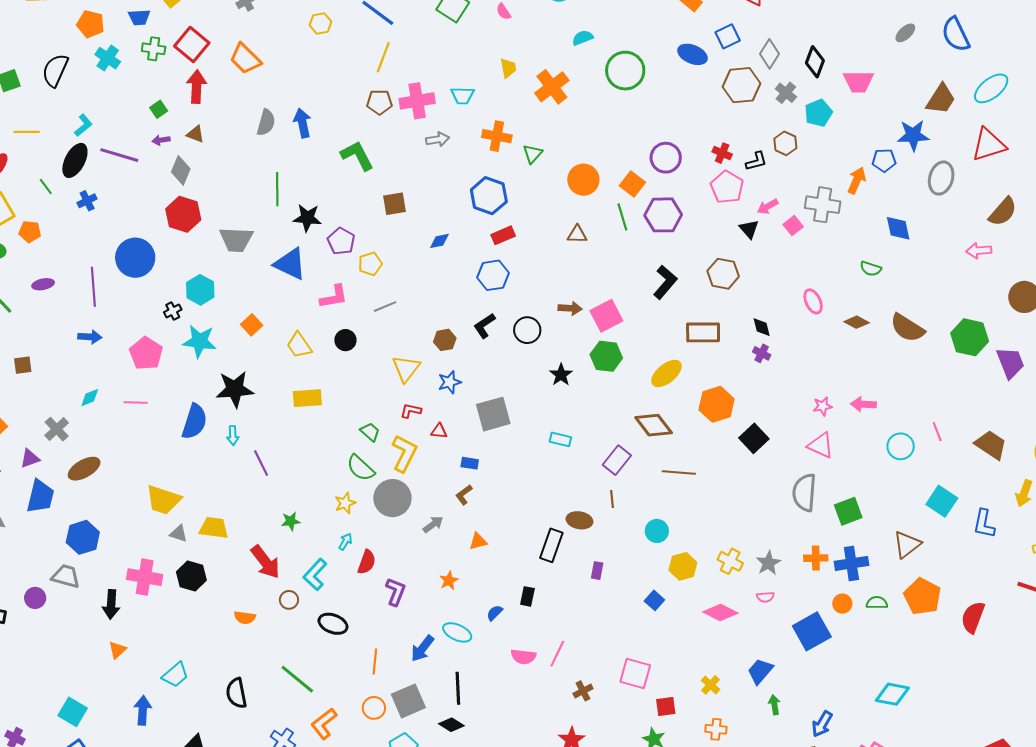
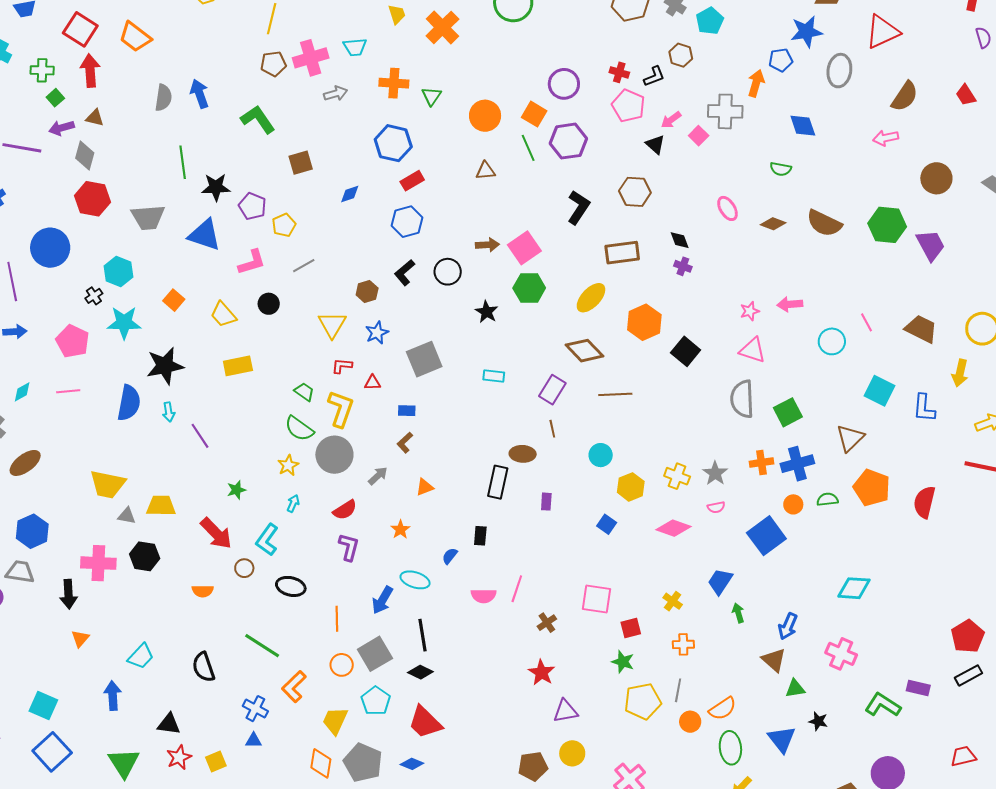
green cross: (154, 49) -> (42, 70), moved
purple arrow: (161, 140) -> (62, 128), size x1.4
red semicircle: (367, 562) -> (345, 510), moved, turned 45

